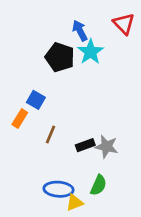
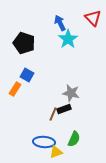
black pentagon: (60, 57) -> (24, 43), moved
brown line: (50, 135) -> (53, 114), moved
gray star: (107, 147) -> (71, 93), moved

